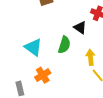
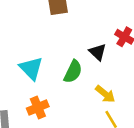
yellow arrow: (90, 57) -> (105, 94), turned 126

